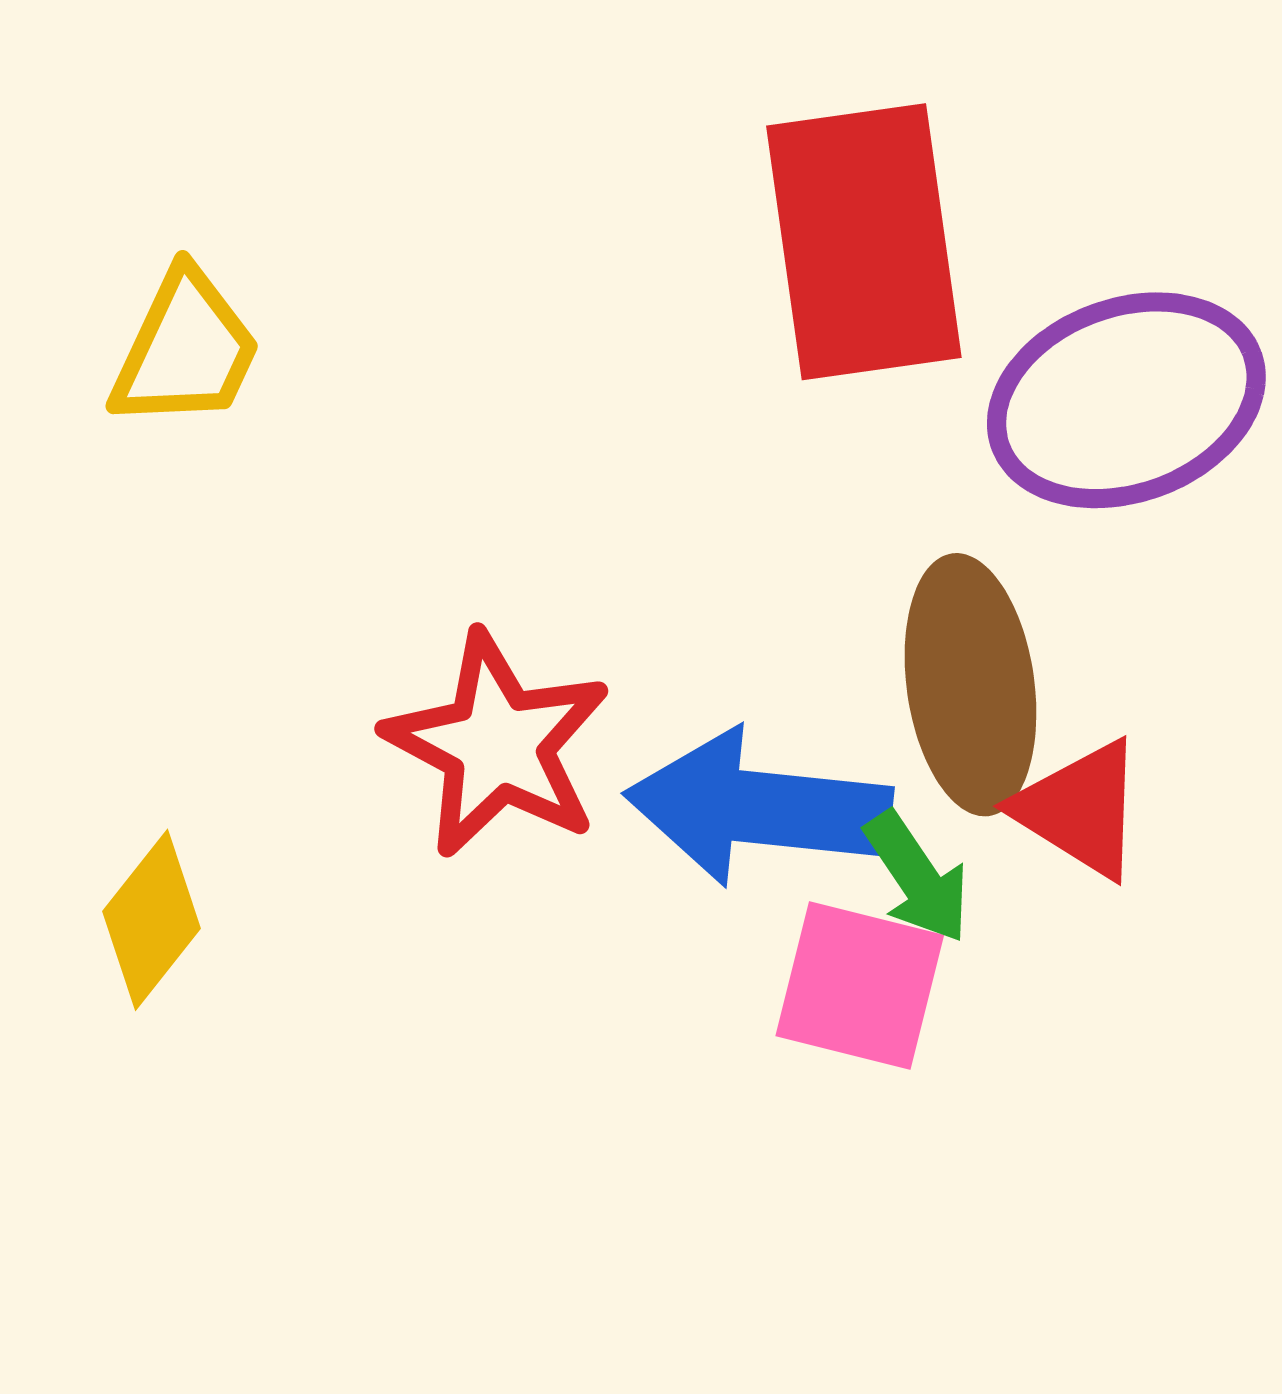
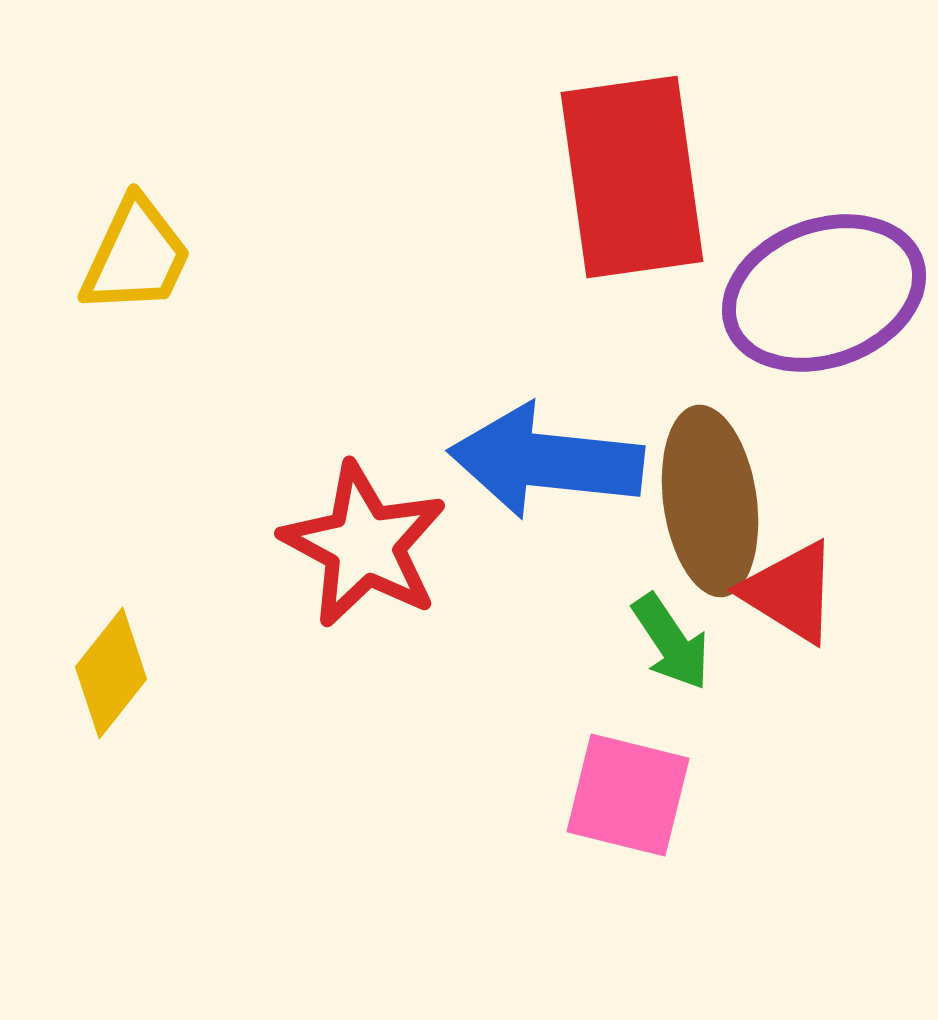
blue arrow: (759, 808) -> (546, 461), moved
pink square: (860, 985) -> (628, 795), moved

